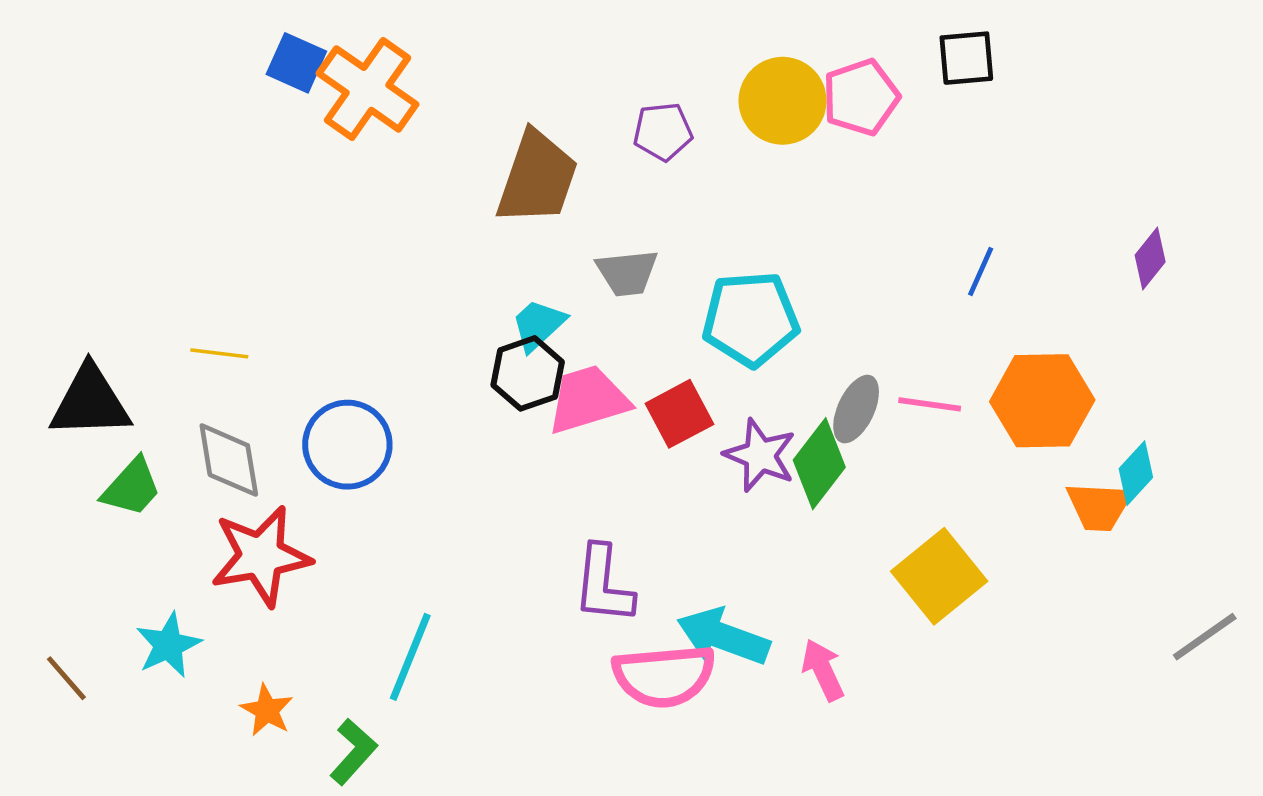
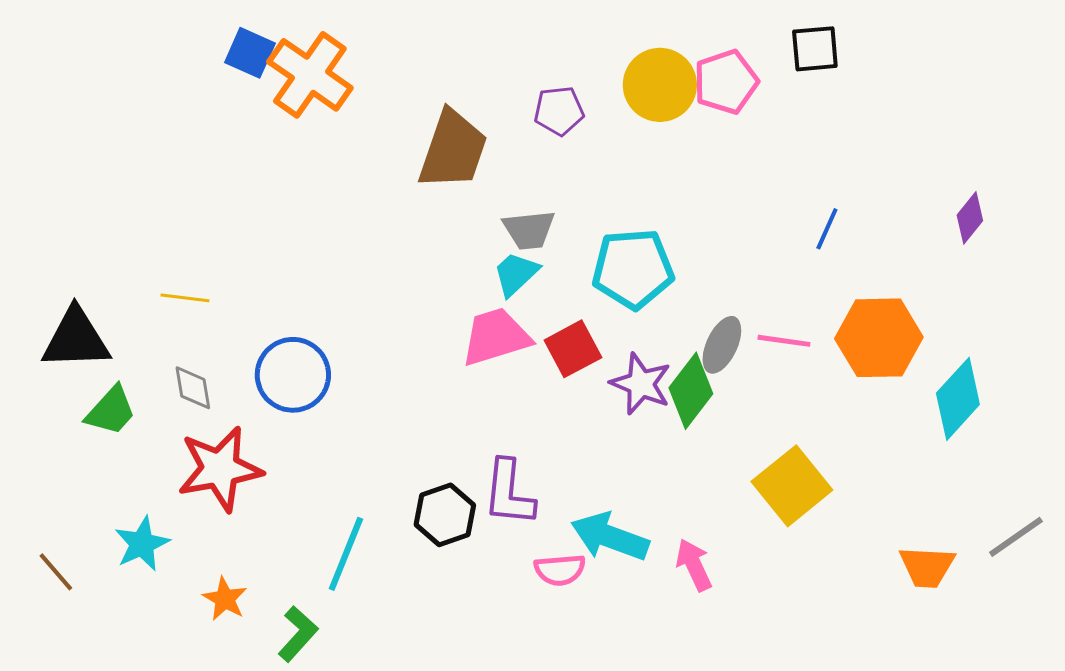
cyan trapezoid: (538, 325) -> (516, 274), moved
black hexagon: (528, 373) -> (445, 515), moved
gray diamond: (229, 460) -> (193, 388), size x0.7
cyan diamond: (1136, 473) -> (958, 399), size x1.5
orange trapezoid: (1099, 506) -> (927, 567), moved
pink semicircle: (664, 676) -> (560, 570), size x0.6

